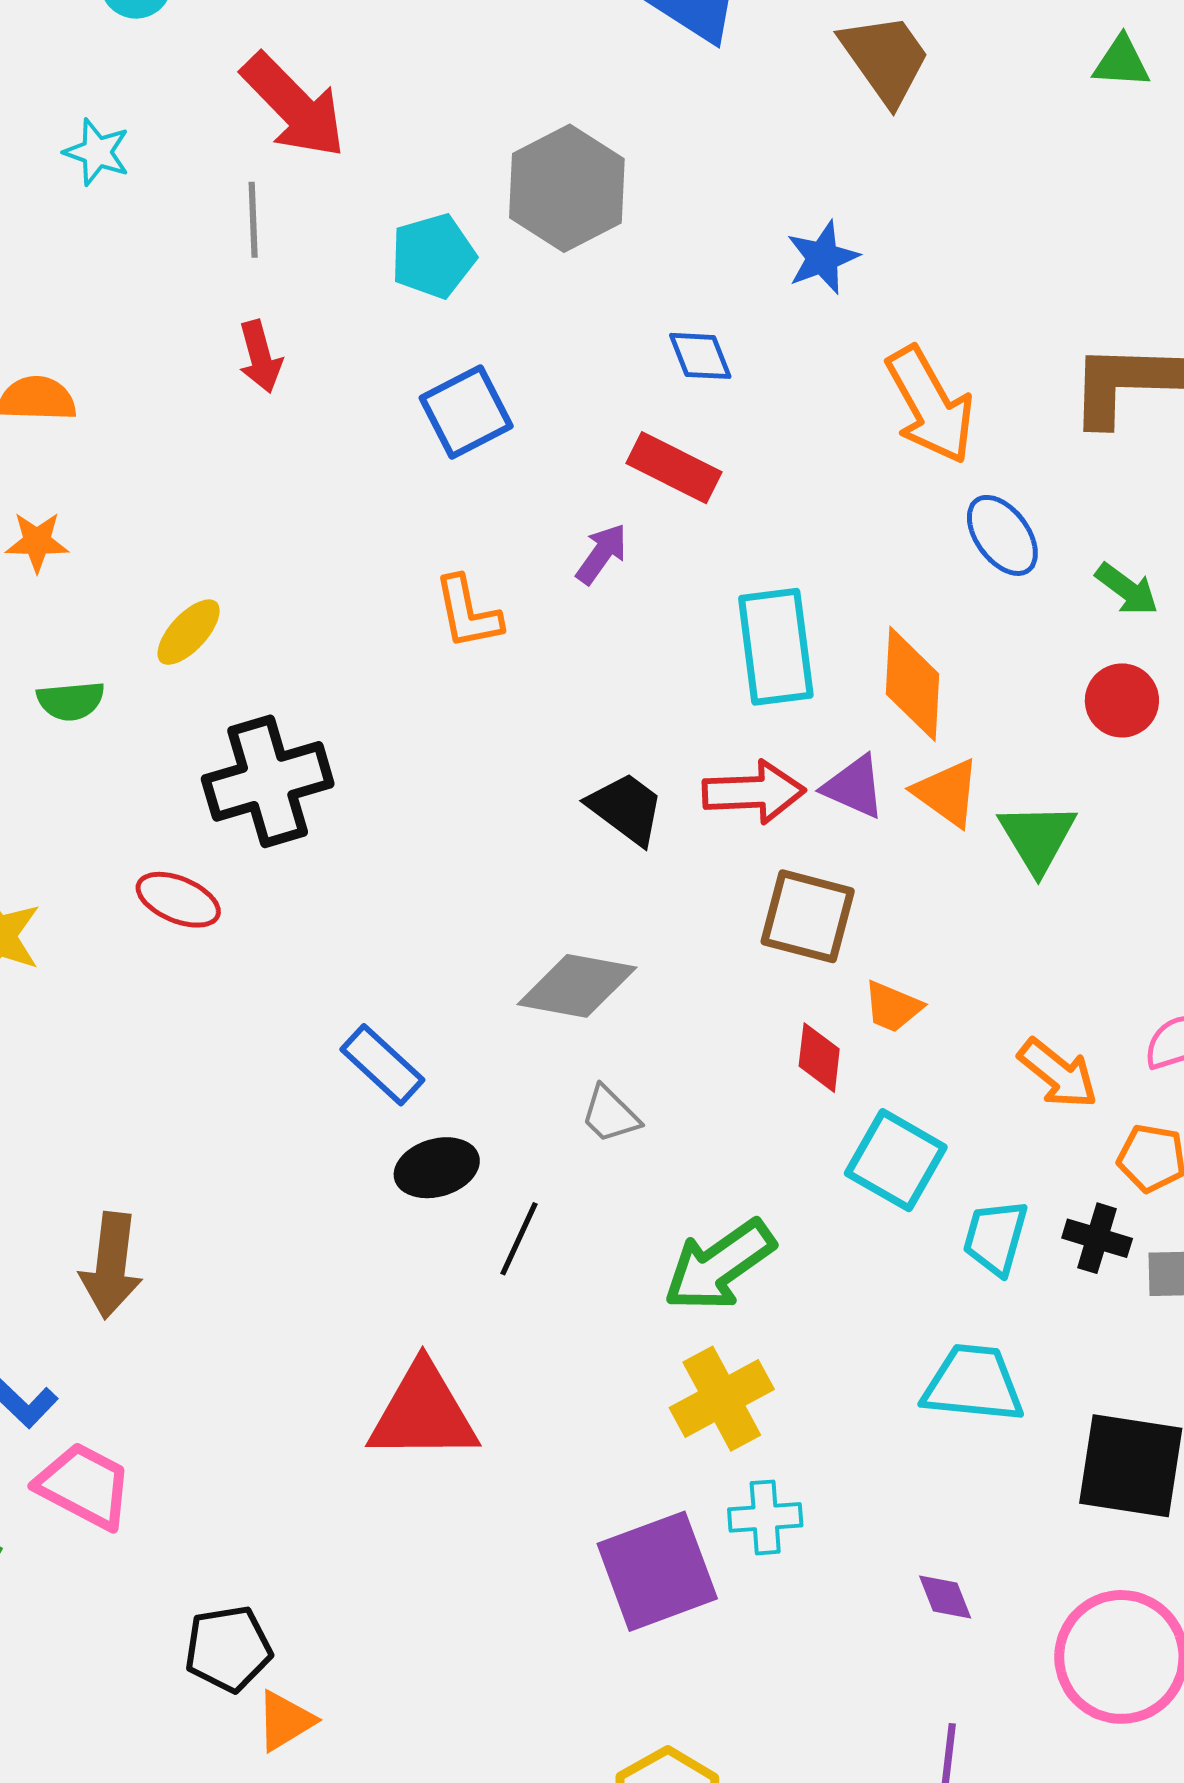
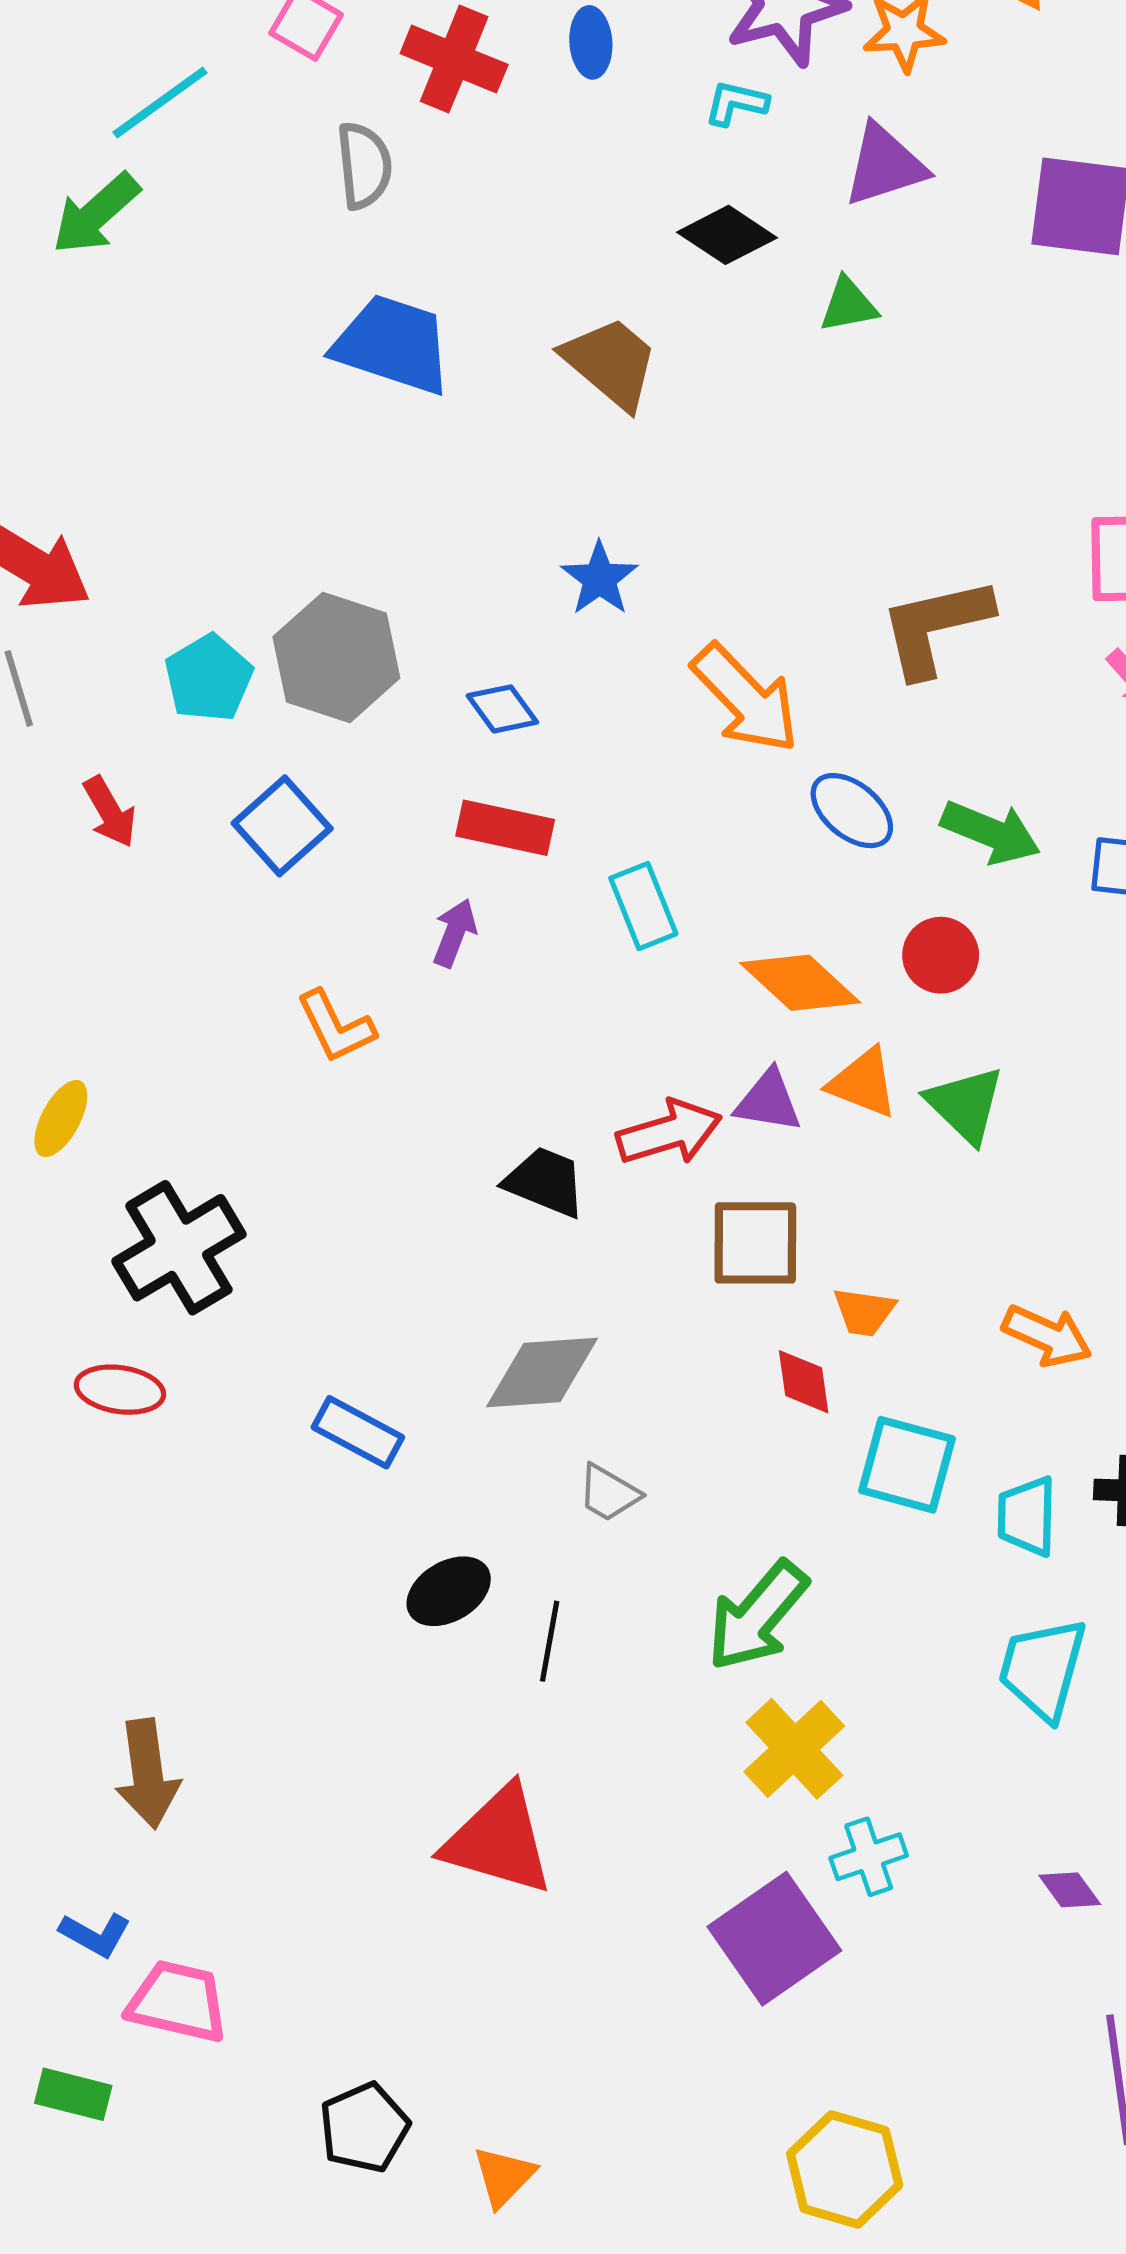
gray hexagon: (567, 188) -> (336, 657), moved
red arrow: (260, 357) -> (110, 812), moved
green arrow: (1127, 589) -> (991, 832), size x1.4
cyan rectangle: (776, 647) -> (643, 906), moved, size x0.7
orange diamond: (912, 684) -> (800, 983), turned -36
red circle: (1122, 700) -> (941, 955), moved
blue rectangle: (382, 1065) -> (358, 1432), moved
cyan trapezoid: (973, 1384) -> (1043, 1669), turned -66
red triangle: (423, 1413) -> (498, 1841), turned 31
orange triangle: (285, 1721) -> (504, 2176), moved

